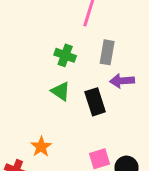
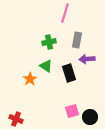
green cross: (65, 55) -> (49, 42), turned -32
orange star: (41, 147) -> (30, 79), moved

